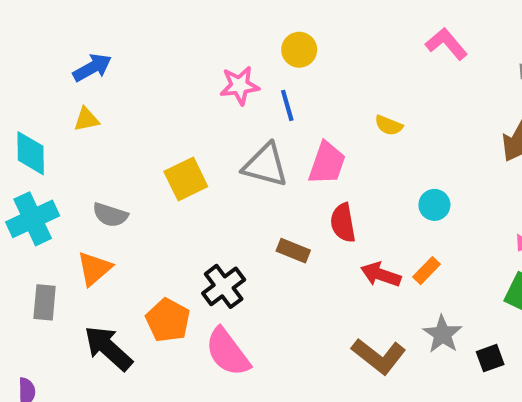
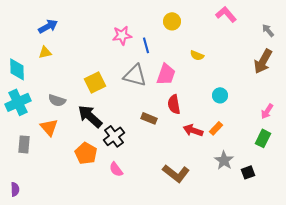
yellow circle: (299, 50) -> (172, 21), moved
orange triangle: (94, 269) -> (49, 127), turned -30
black arrow: (108, 348) -> (90, 116), moved
pink semicircle: (228, 352) -> (116, 169), size x0.6
brown L-shape: (379, 356) -> (176, 173), moved

